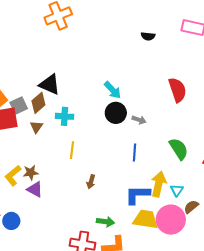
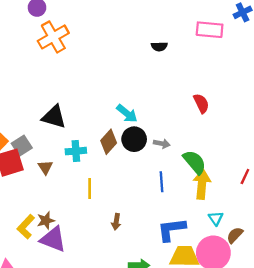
red semicircle: (178, 90) -> (201, 103), size x0.7
brown diamond: (38, 103) -> (109, 142), moved
green semicircle: (179, 149) -> (195, 162), moved
yellow arrow: (159, 184) -> (202, 184), moved
purple triangle: (35, 189) -> (53, 239), size x1.4

